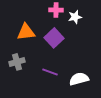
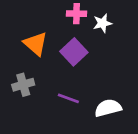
orange triangle: (26, 32) -> (36, 44), turned 48

